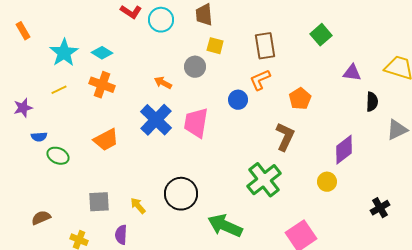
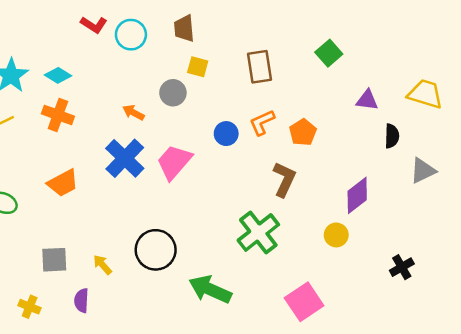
orange L-shape: (260, 80) -> (262, 122), moved
pink trapezoid: (196, 123) -> (174, 162), turned 32

